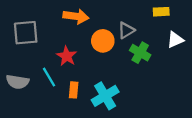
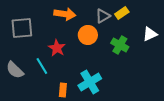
yellow rectangle: (161, 12) -> (122, 13), moved, turned -32
gray triangle: (126, 30) -> (103, 16), moved
gray semicircle: (18, 82) -> (15, 70), turned 36
orange rectangle: (74, 90) -> (63, 90), moved

